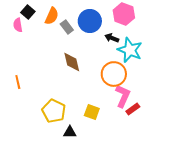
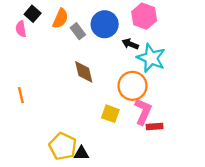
red rectangle: (133, 109) -> (155, 127), turned 32
yellow pentagon: (54, 111) -> (63, 146), moved
yellow square: (92, 112) -> (110, 114), moved

